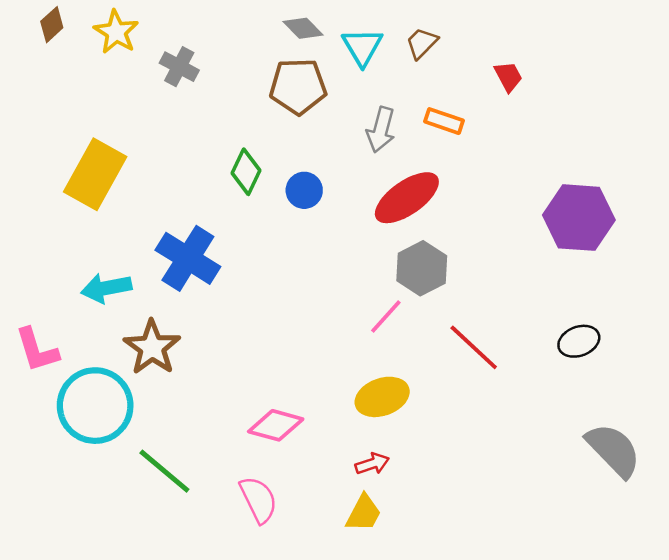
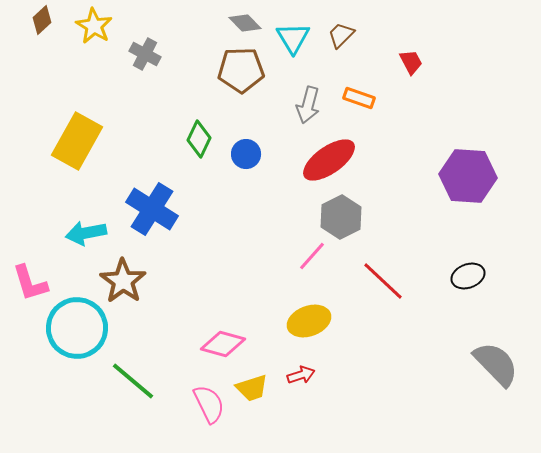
yellow trapezoid: (364, 513) -> (252, 388), moved, turned 44

